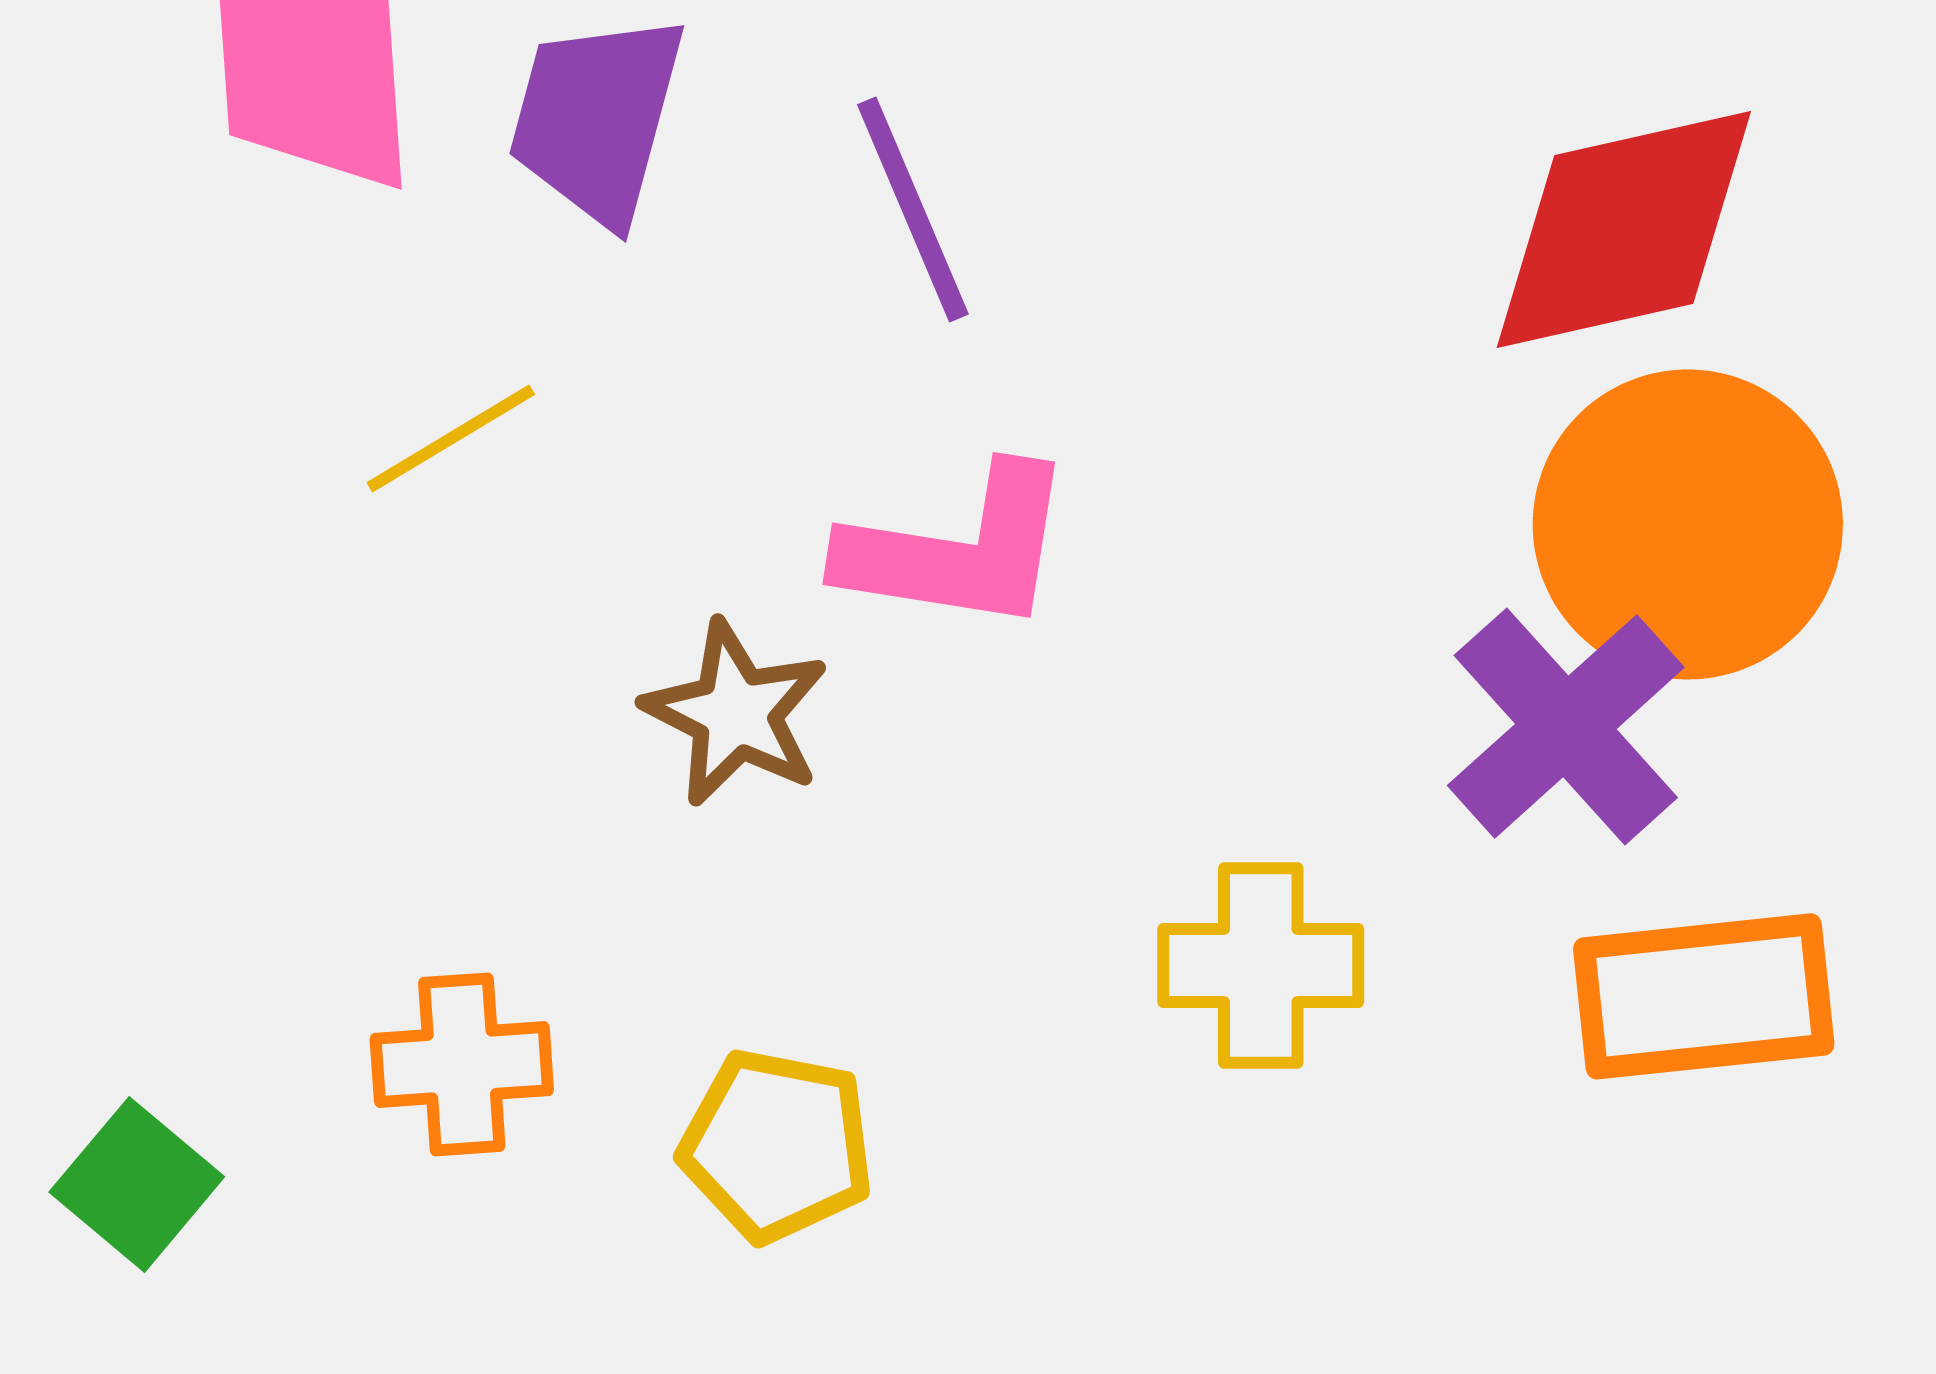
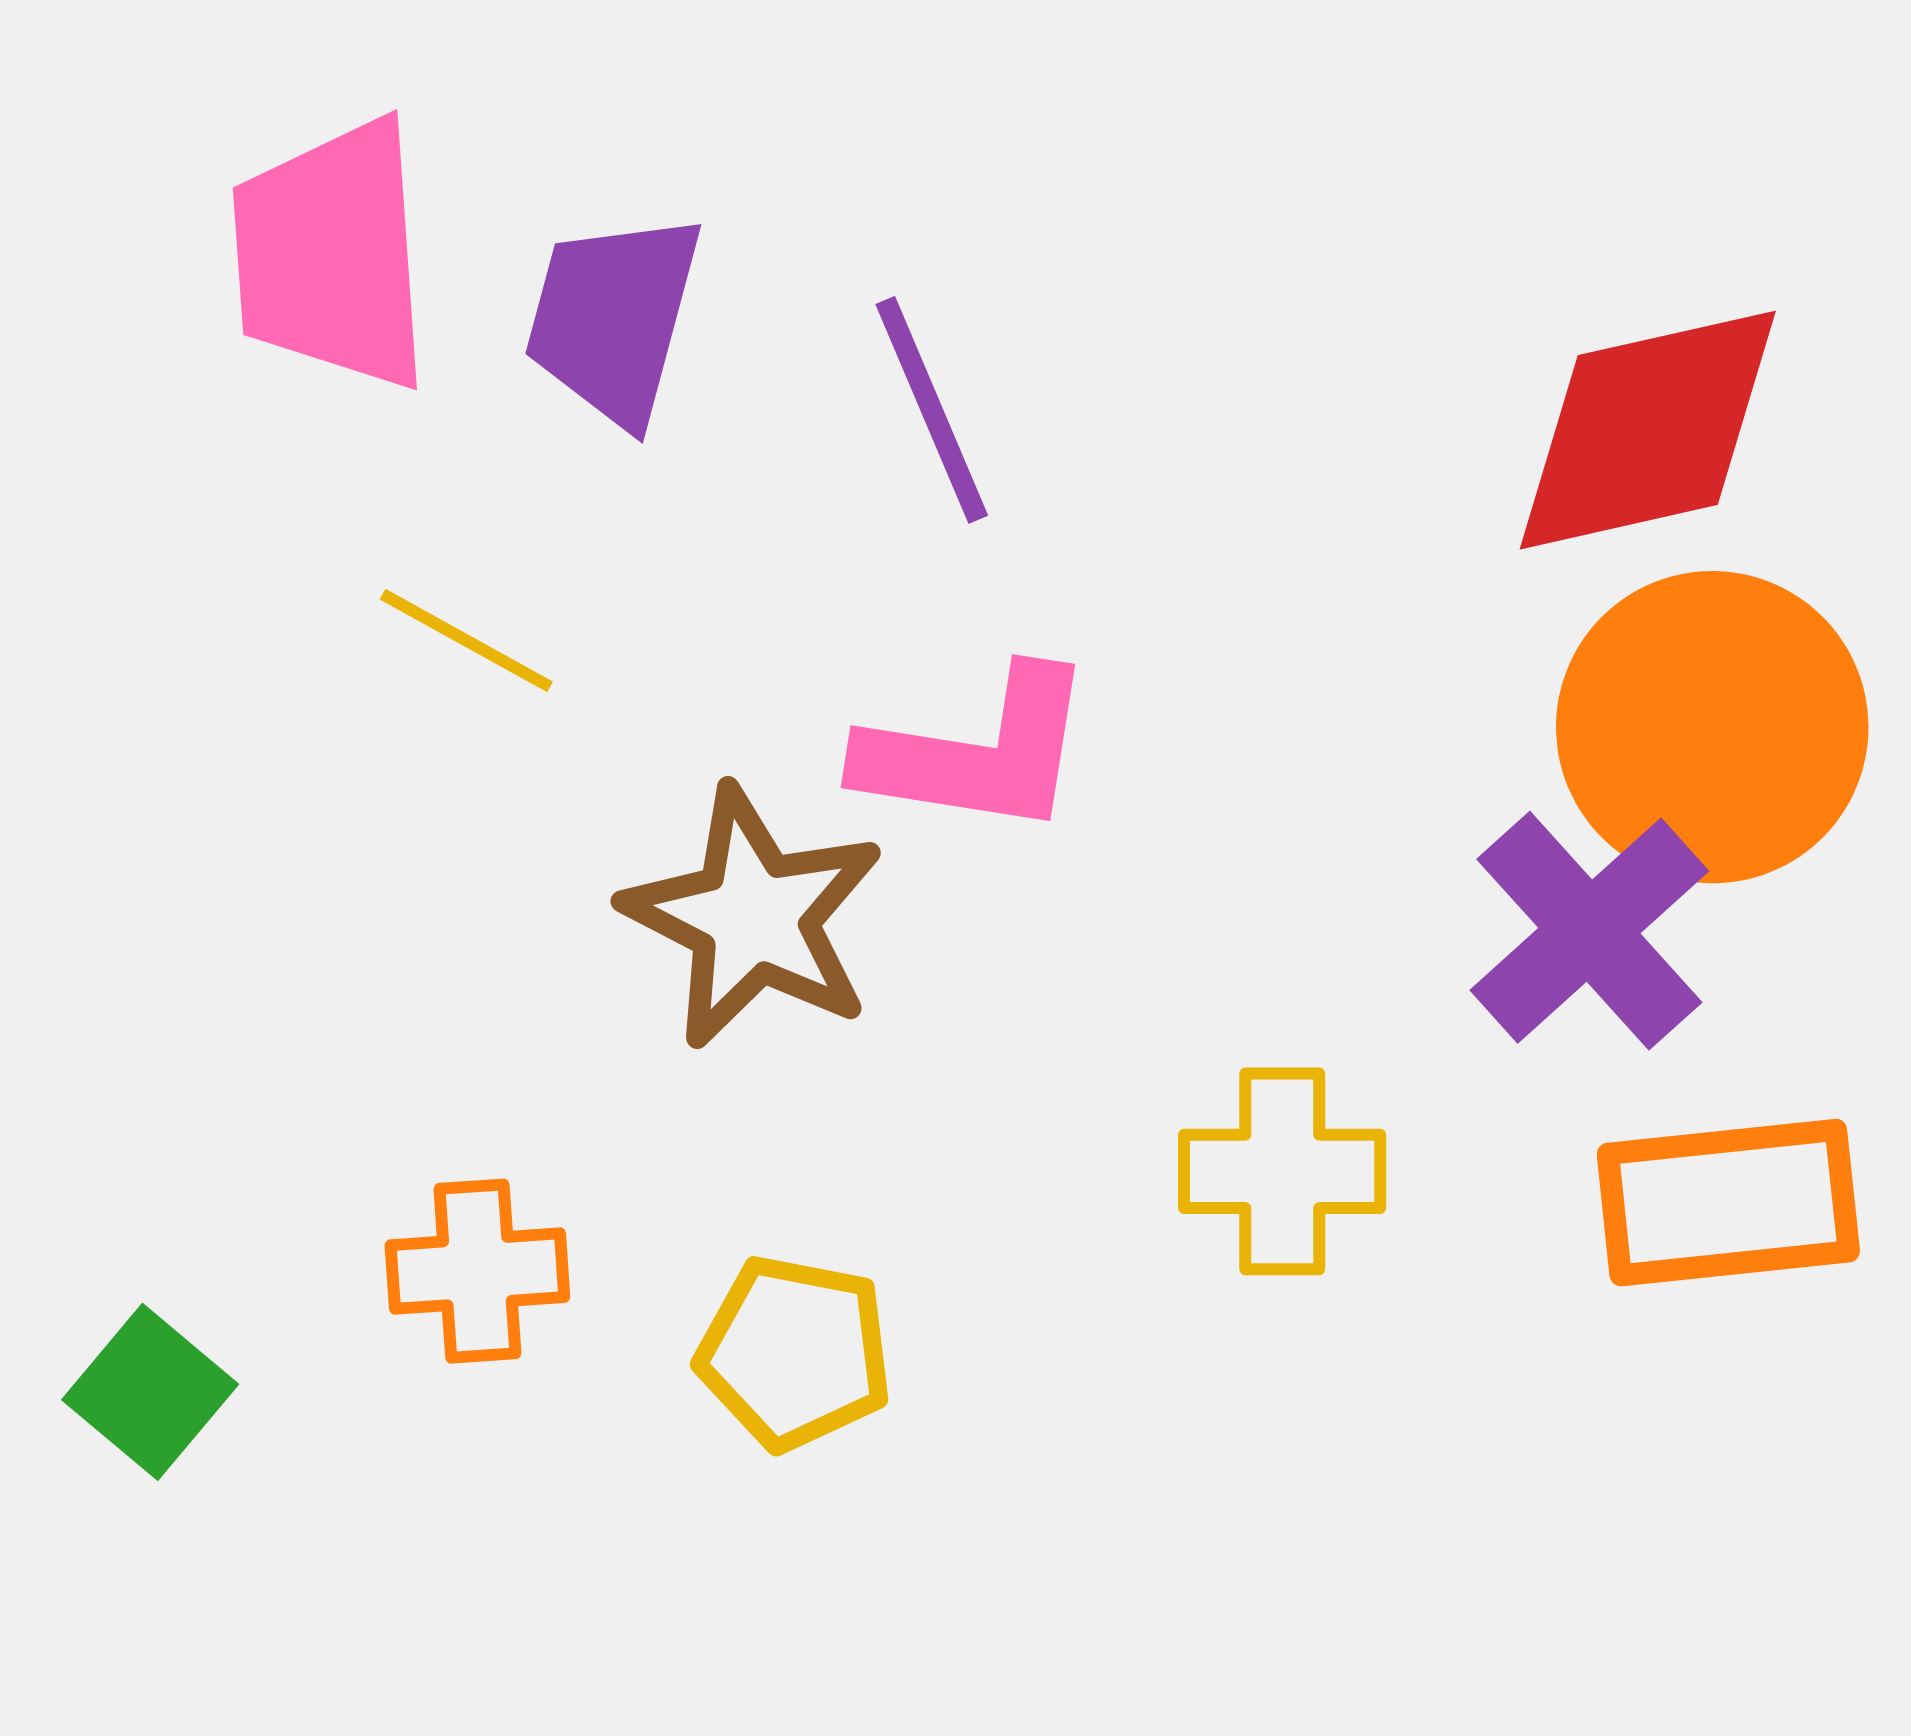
yellow line: (451, 438) -> (466, 641), turned 60
brown star: (736, 713) -> (753, 918), size x1.4

